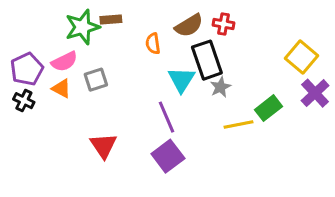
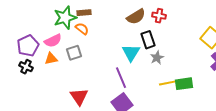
orange semicircle: (153, 44) -> (82, 29), moved, turned 136
black rectangle: (207, 60) -> (148, 40), size x0.7
orange triangle: (61, 89) -> (51, 59), turned -40
green rectangle: (269, 108) -> (184, 84), moved, turned 30

